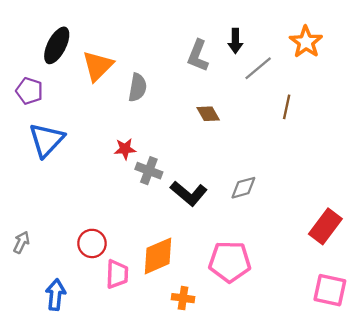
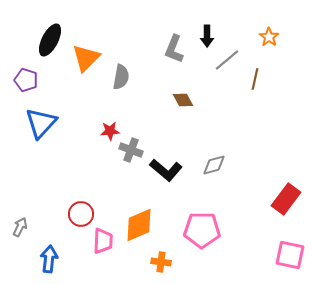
orange star: (306, 42) -> (269, 37), size x0.7
brown line: (287, 107) -> (255, 79), moved
gray arrow: (21, 242) -> (20, 227), moved

